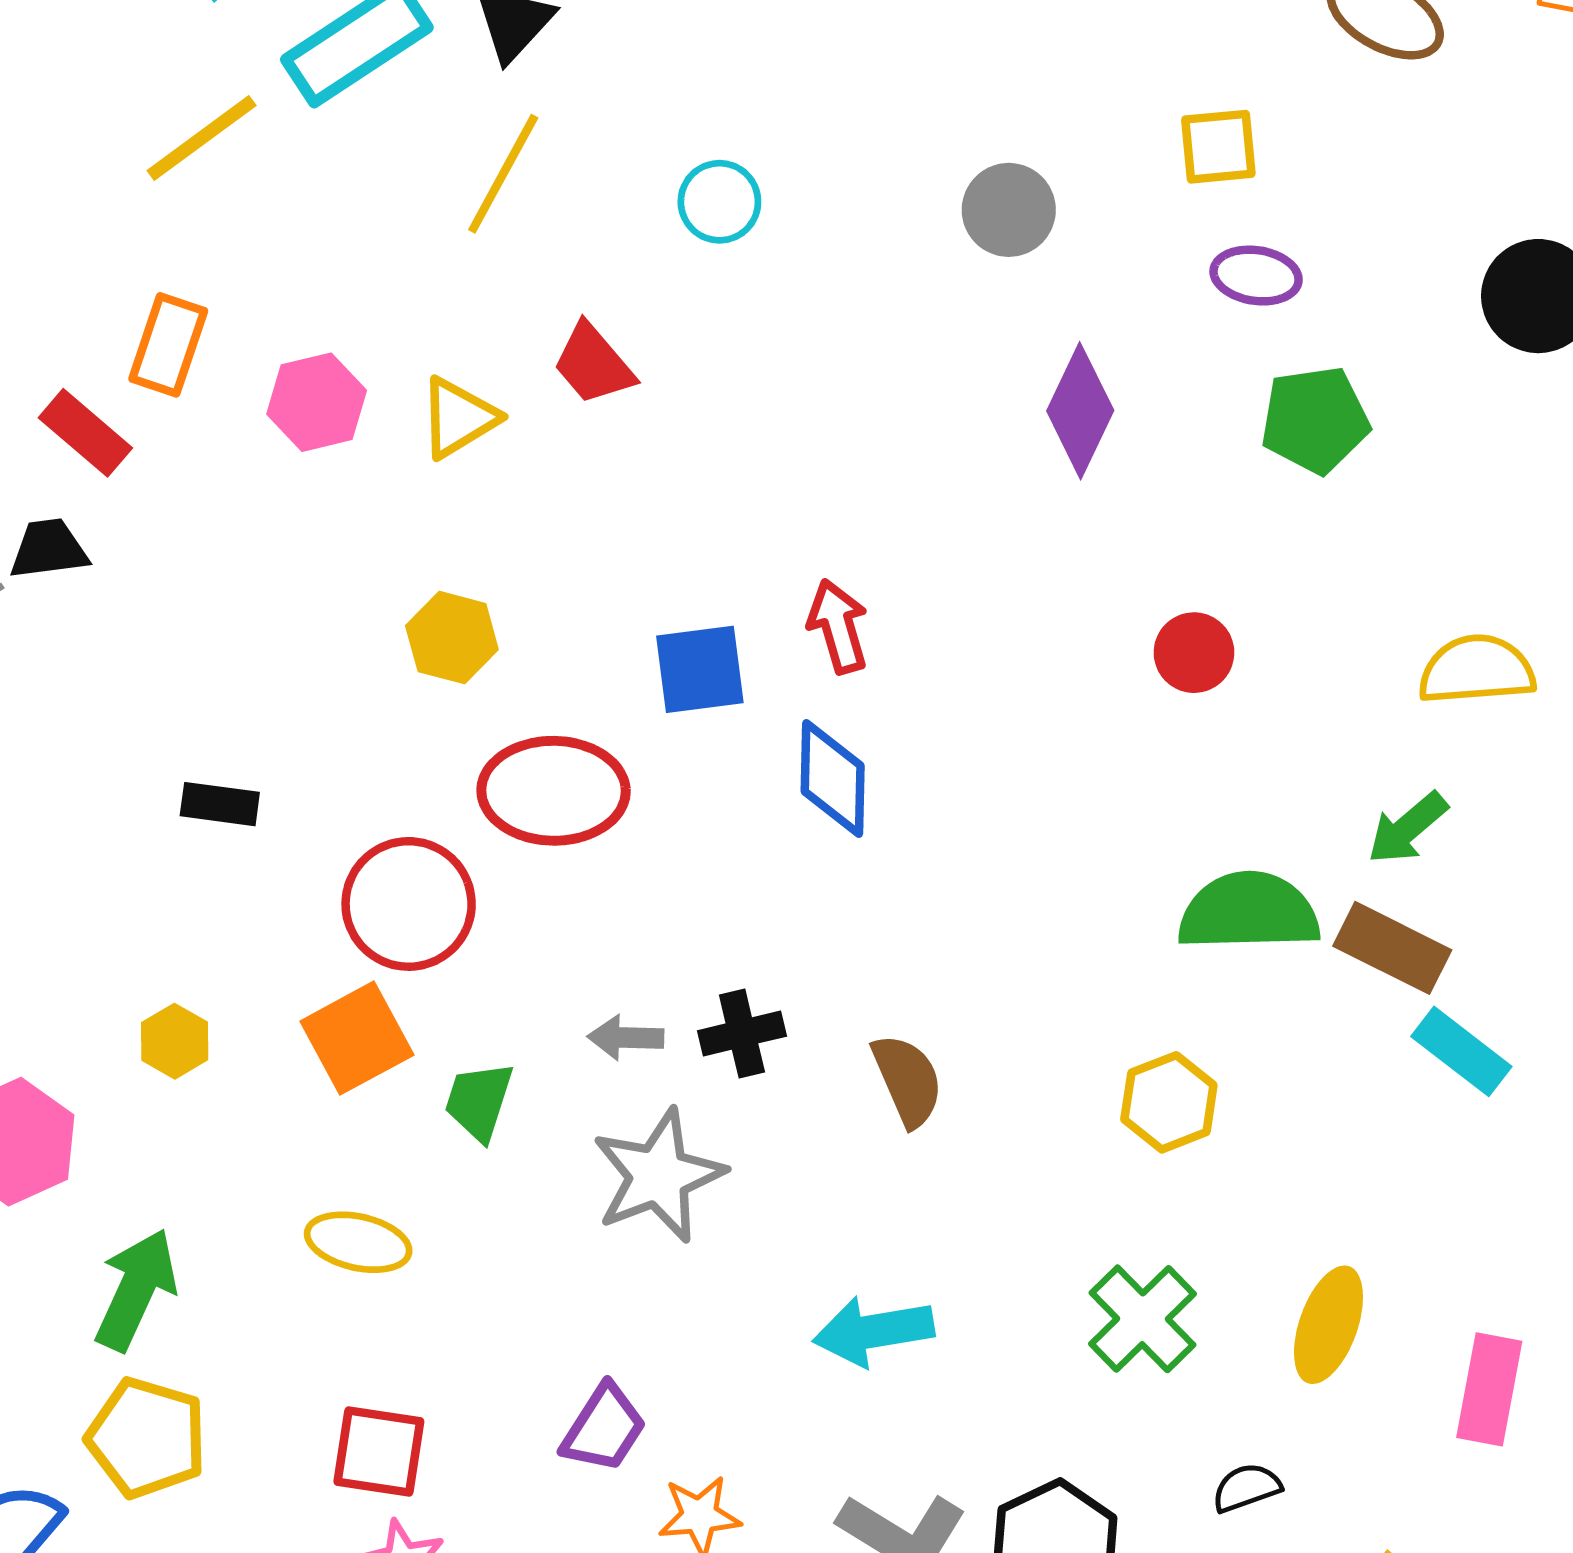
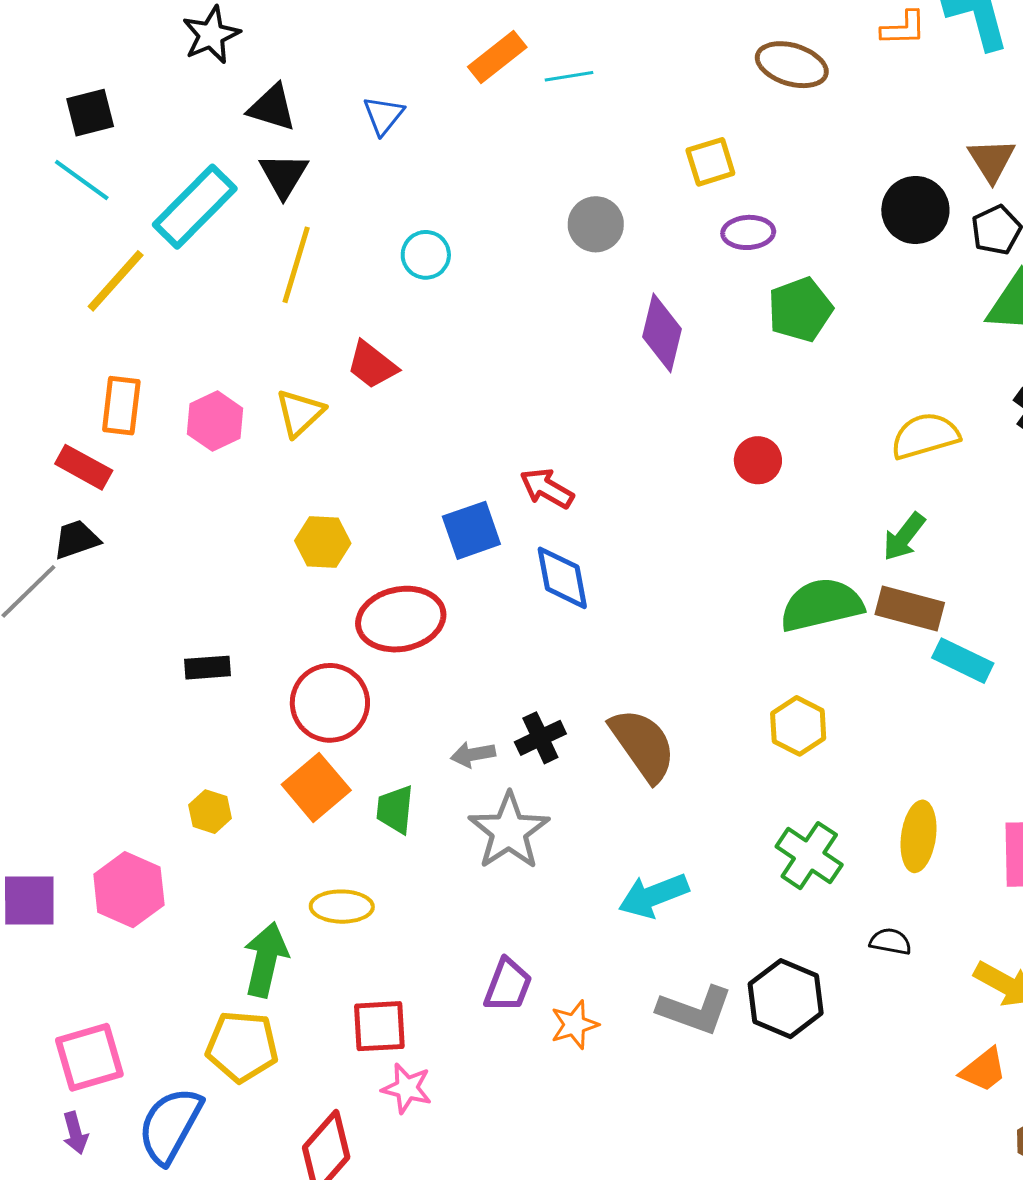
red arrow: (838, 626) -> (547, 488), turned -32
brown semicircle: (907, 1080) -> (643, 745), size x1.4
green arrow: (136, 1290) -> (266, 960), moved
black semicircle: (1247, 1488) -> (891, 942), turned 42

